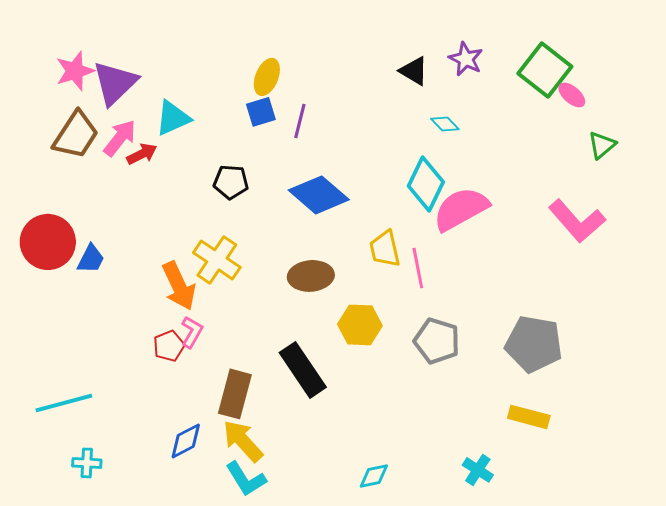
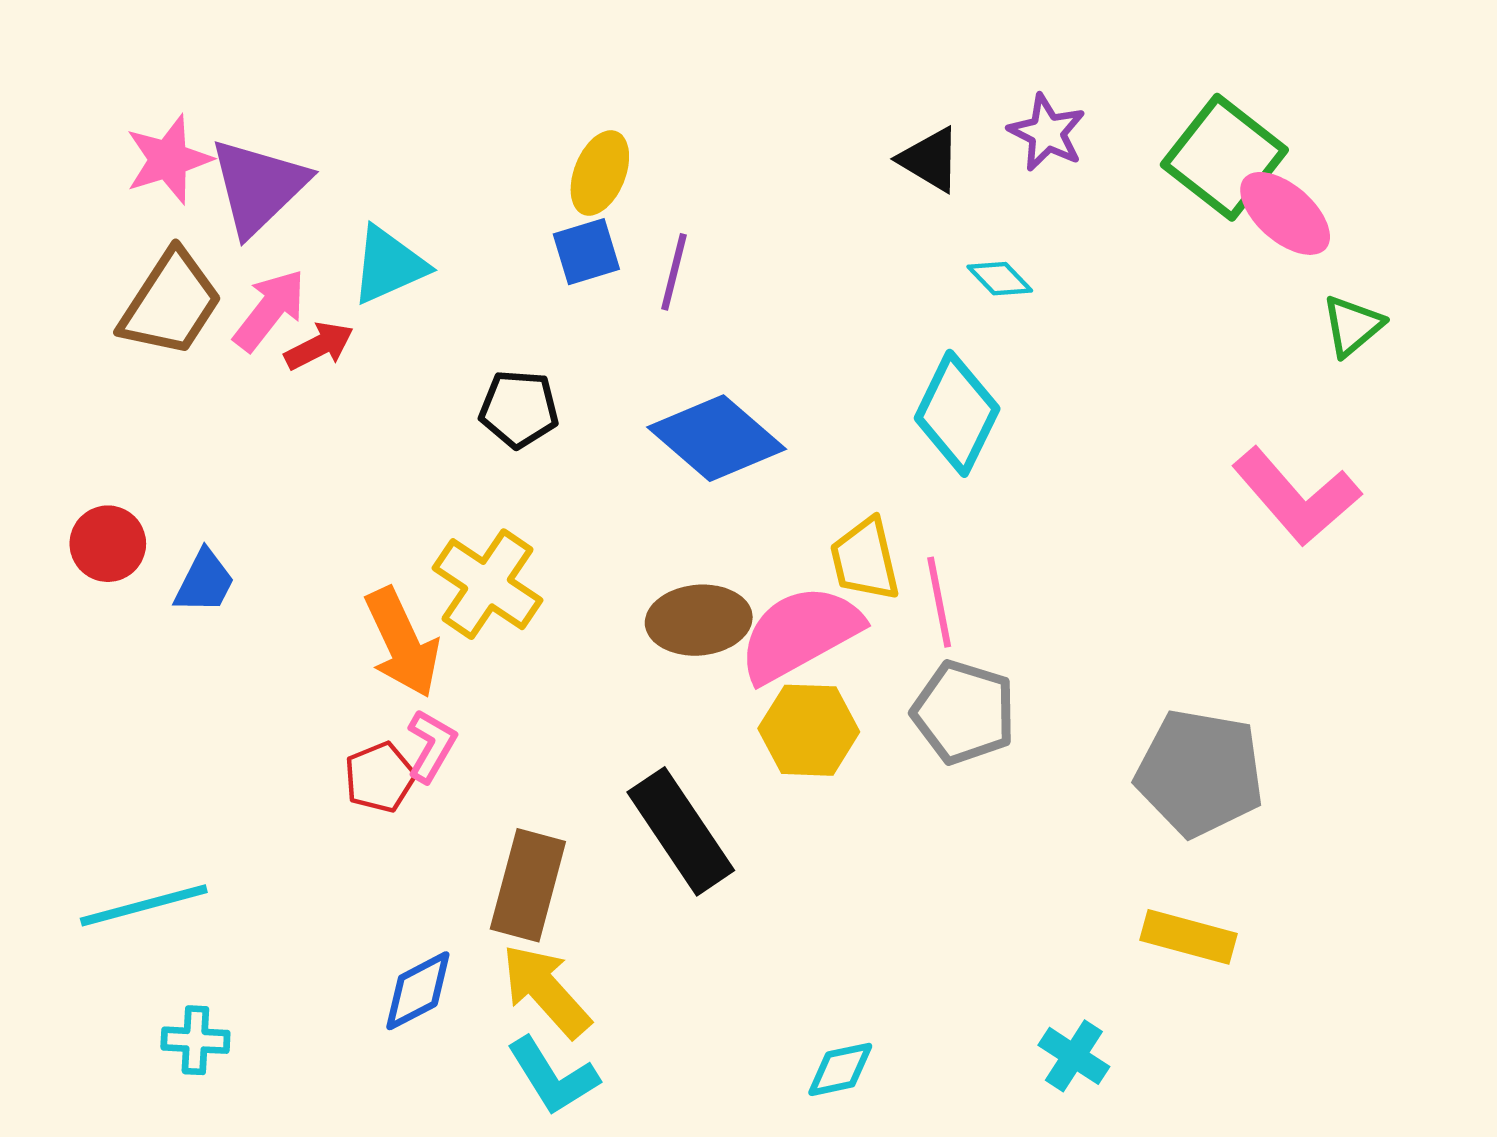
pink ellipse: (572, 95) -> (1285, 213), size x1.5
pink semicircle: (461, 209) -> (800, 634), moved
red circle: (48, 242) -> (108, 544), size x0.6
gray pentagon: (437, 341) -> (964, 712), moved

